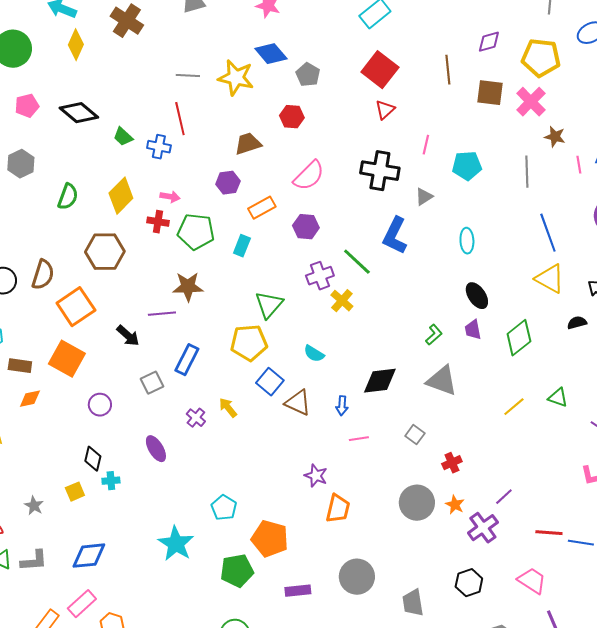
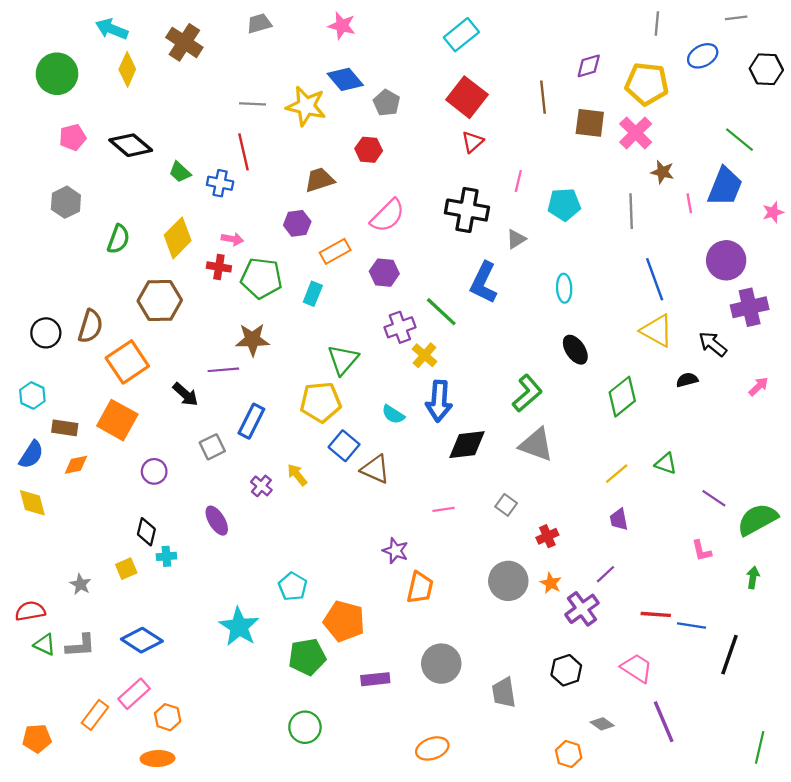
purple trapezoid: (473, 330) -> (619, 519), moved
green L-shape: (434, 335) -> (527, 393), size x1.6
blue arrow: (342, 406) -> (439, 401), moved, size x1.8
blue diamond: (89, 556) -> (142, 640), turned 39

